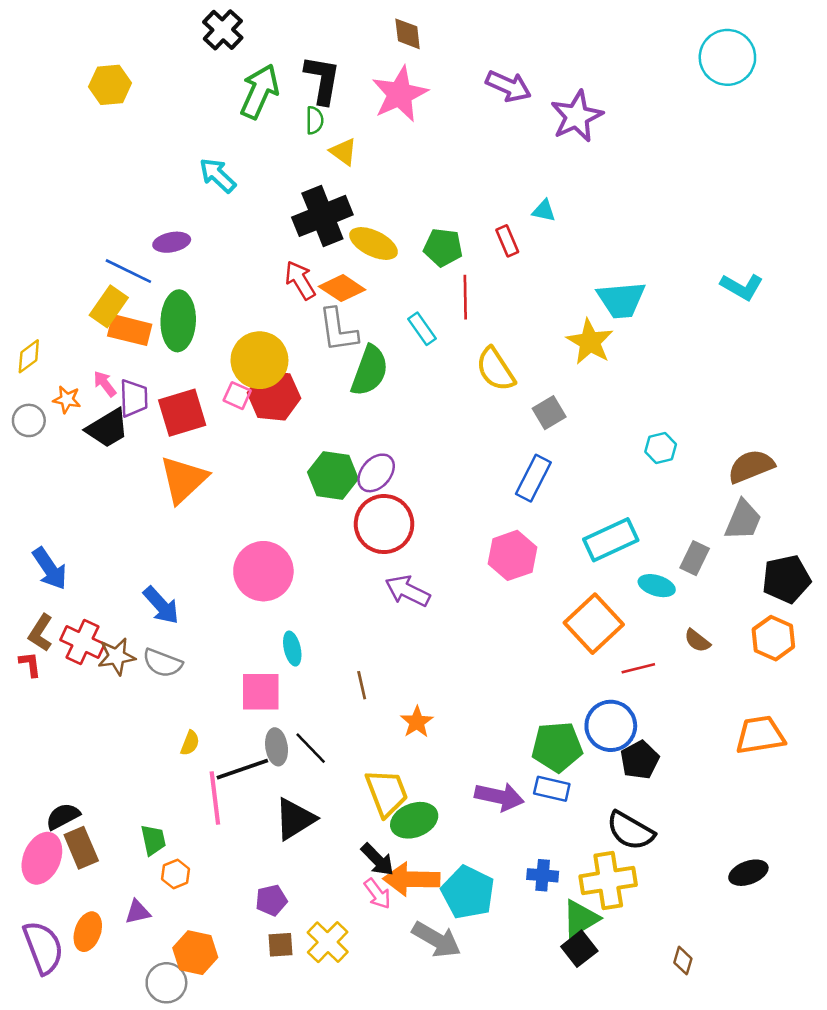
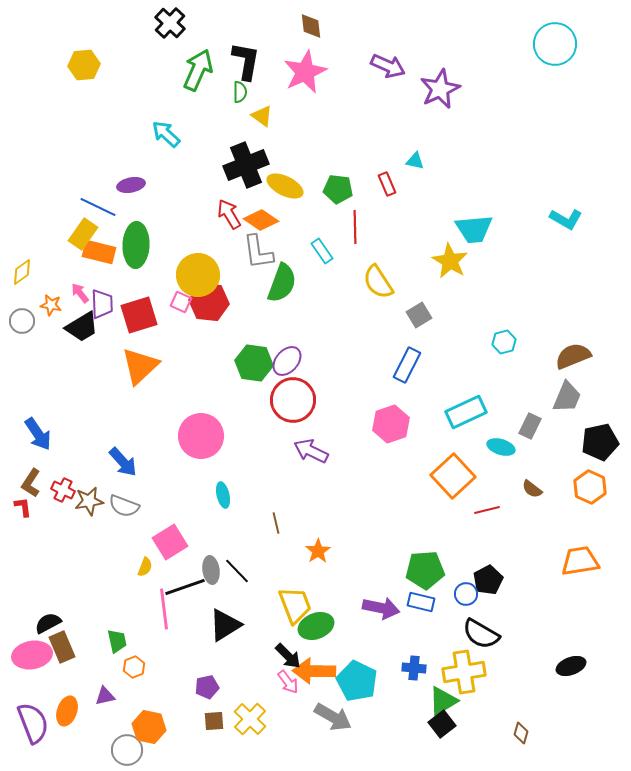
red cross: (83, 642) -> (63, 490), size x0.7
pink square: (261, 692) -> (170, 542), moved, turned -32
blue circle: (611, 726) -> (466, 594), moved, size x0.6
pink ellipse: (42, 858) -> (32, 655), turned 57

